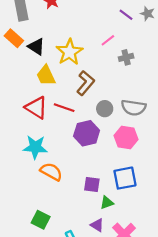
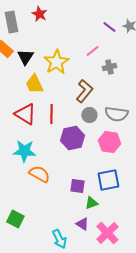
black triangle: (36, 47) -> (25, 57), turned 30
brown L-shape: (85, 83) -> (84, 91), moved
red line: (64, 108) -> (51, 114), turned 72
green square: (41, 220) -> (15, 219), moved

